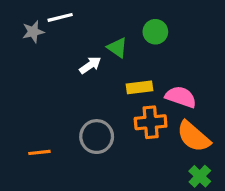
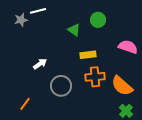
white arrow: (90, 65) -> (40, 64), moved
pink semicircle: (181, 97) -> (128, 47), moved
orange line: (39, 152) -> (25, 104), moved, turned -48

